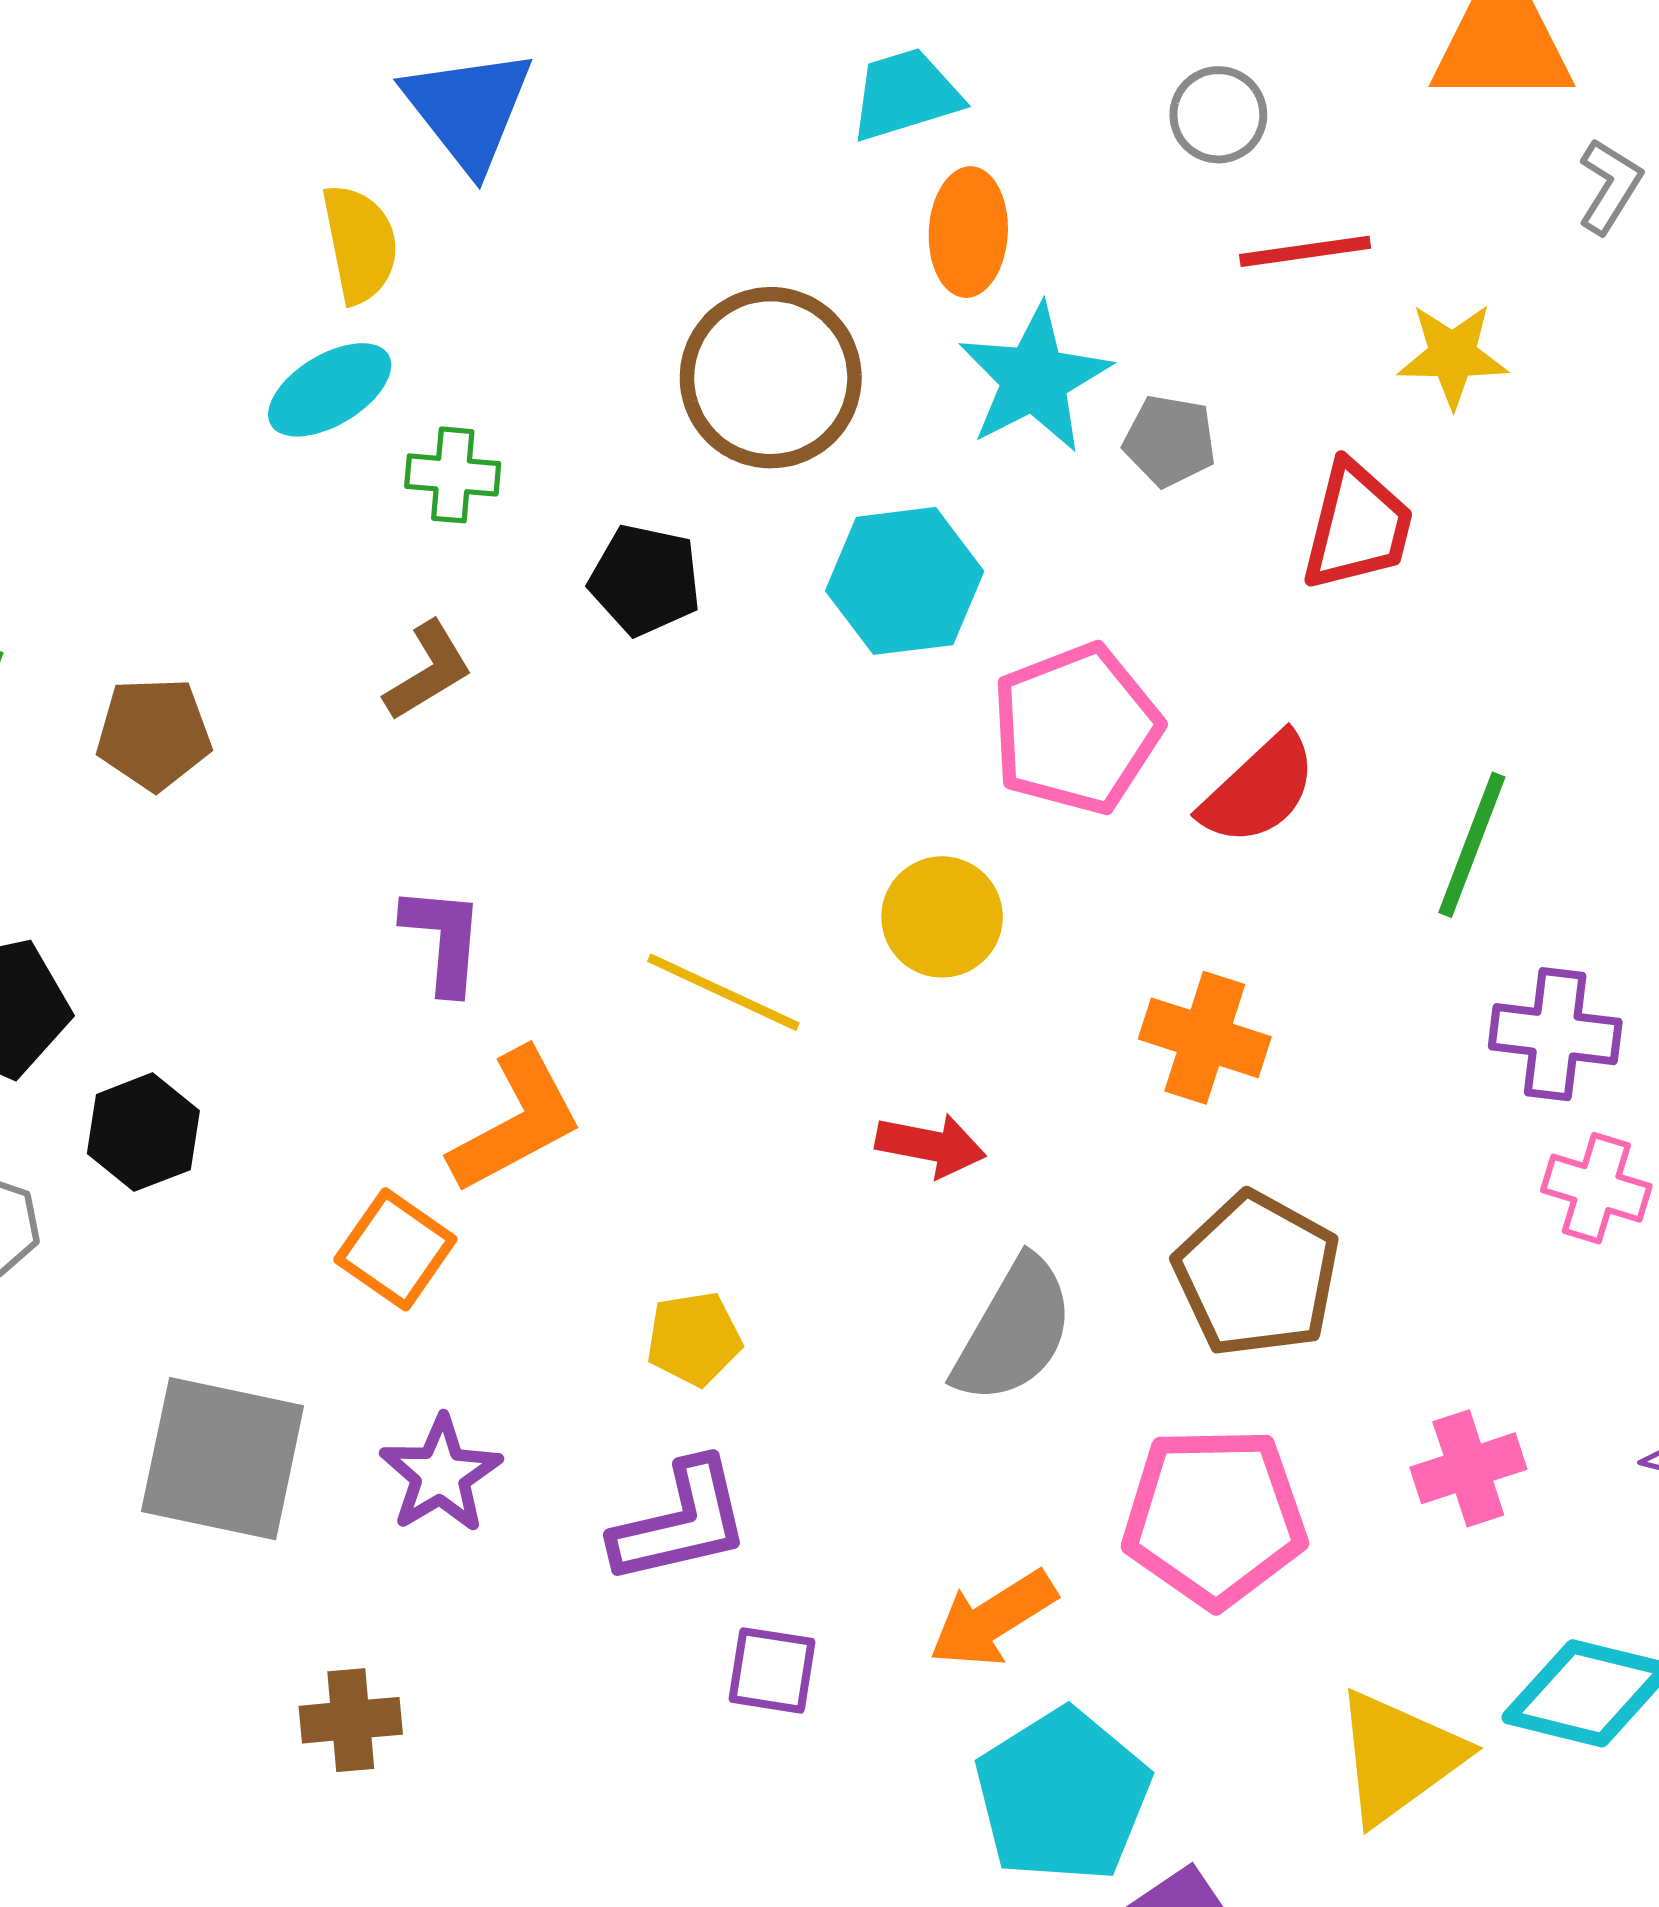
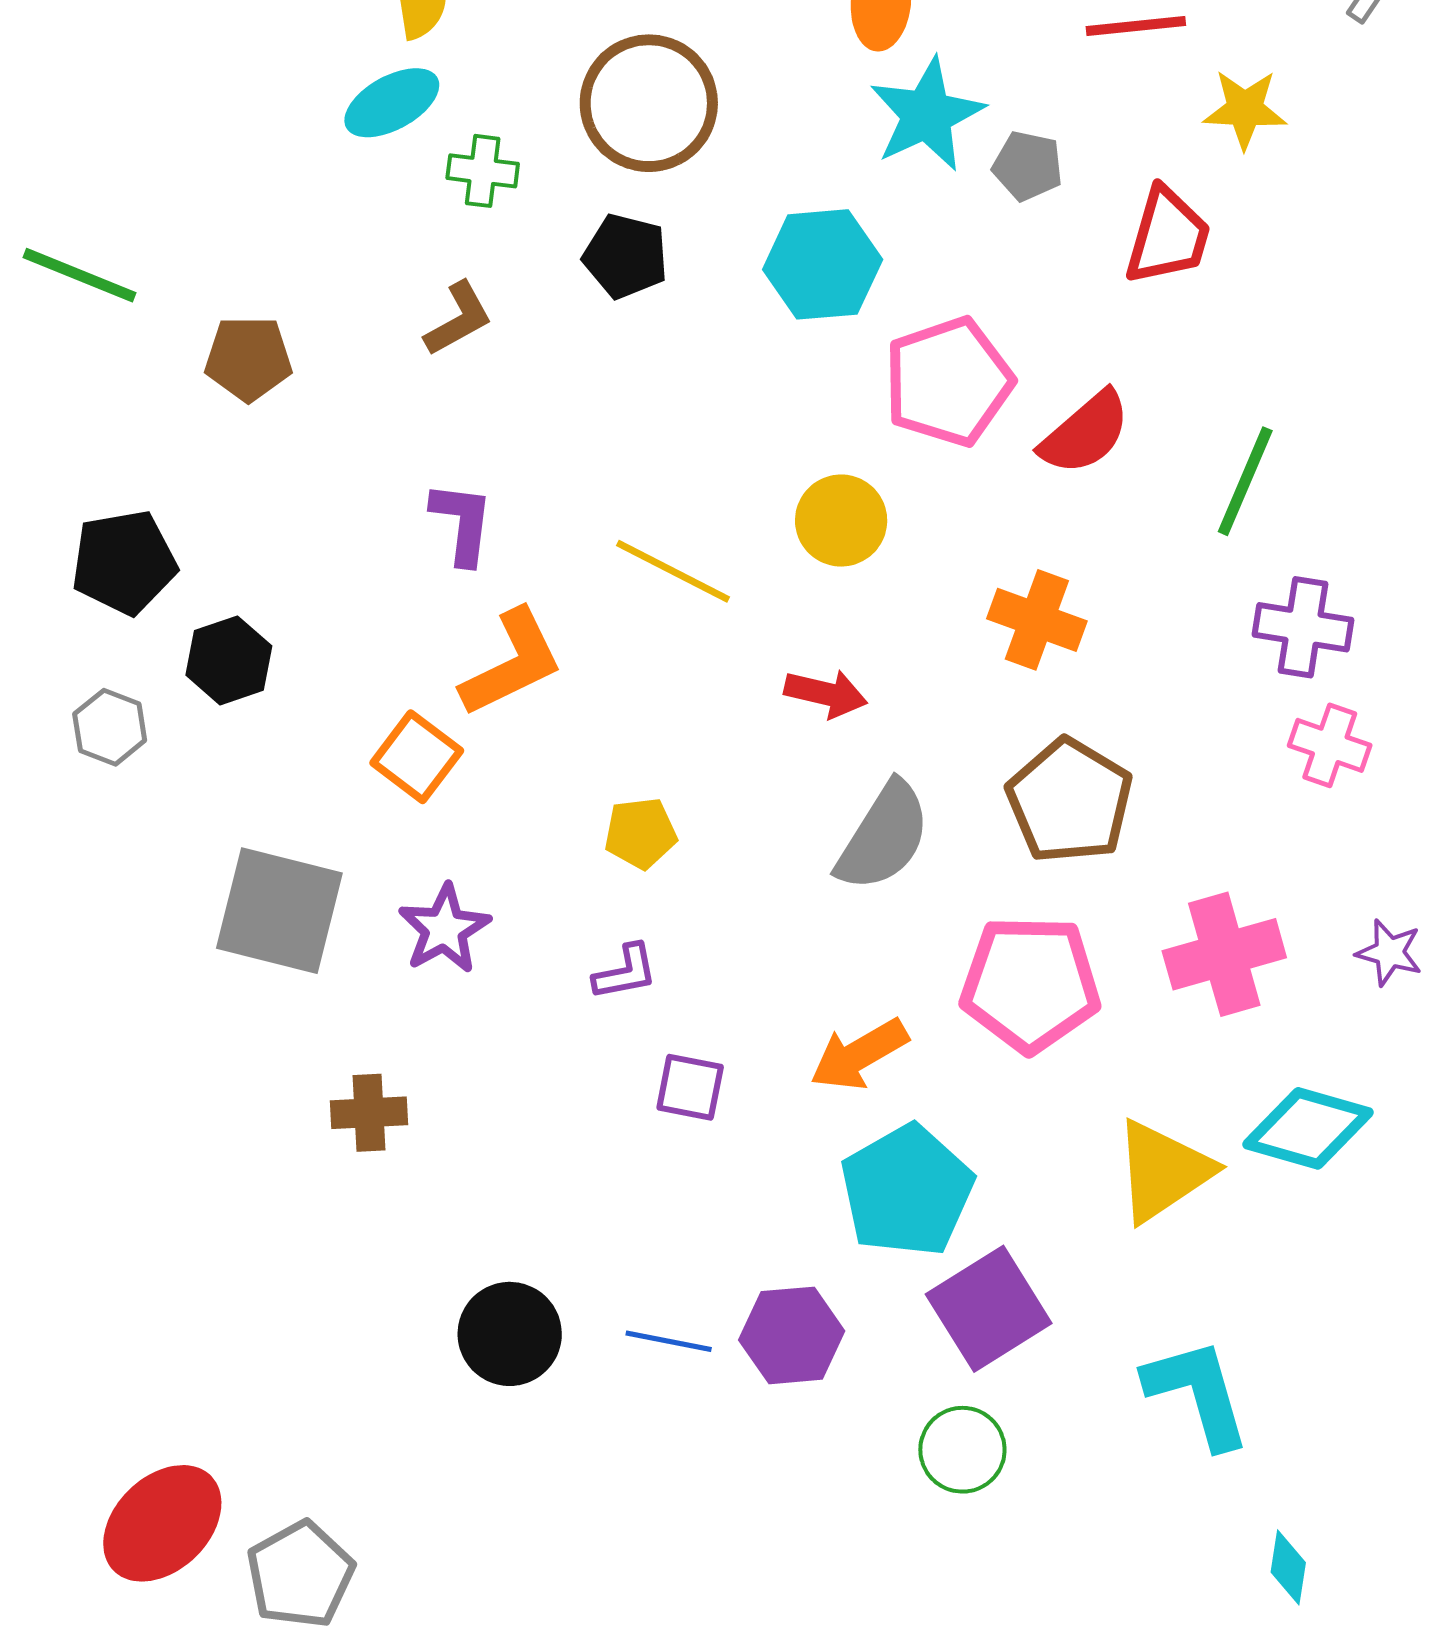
brown circle: (771, 378) -> (649, 103), moved
pink cross: (1468, 1468) -> (1224, 954), size x1.4
purple L-shape: (681, 1522) -> (625, 972), size x0.6

